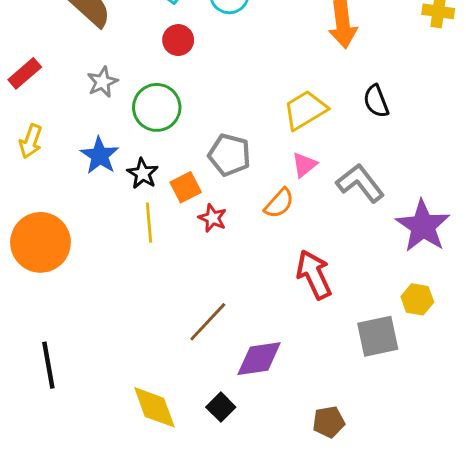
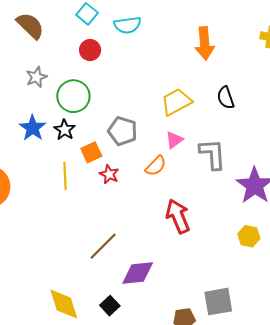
black star: (143, 174) -> (65, 130), moved
gray L-shape: (360, 183) -> (212, 154), turned 32
gray square: (378, 336) -> (218, 302), moved

